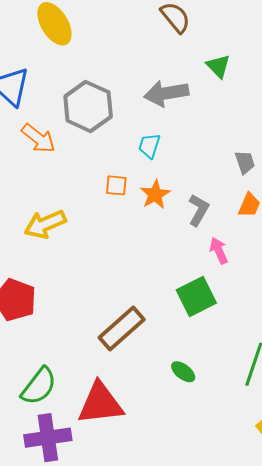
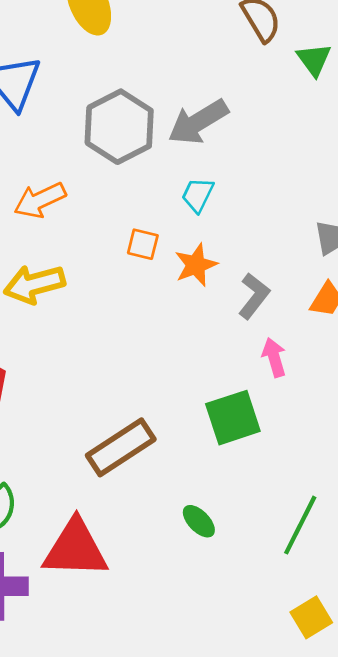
green triangle: (218, 66) -> (314, 60), moved
gray arrow: (166, 93) -> (198, 122), moved, turned -30
orange arrow: (38, 138) -> (40, 200), moved, turned 108

